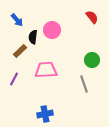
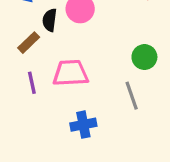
purple line: (14, 79) -> (32, 83), moved, turned -40
blue cross: (45, 114) -> (83, 125), moved

